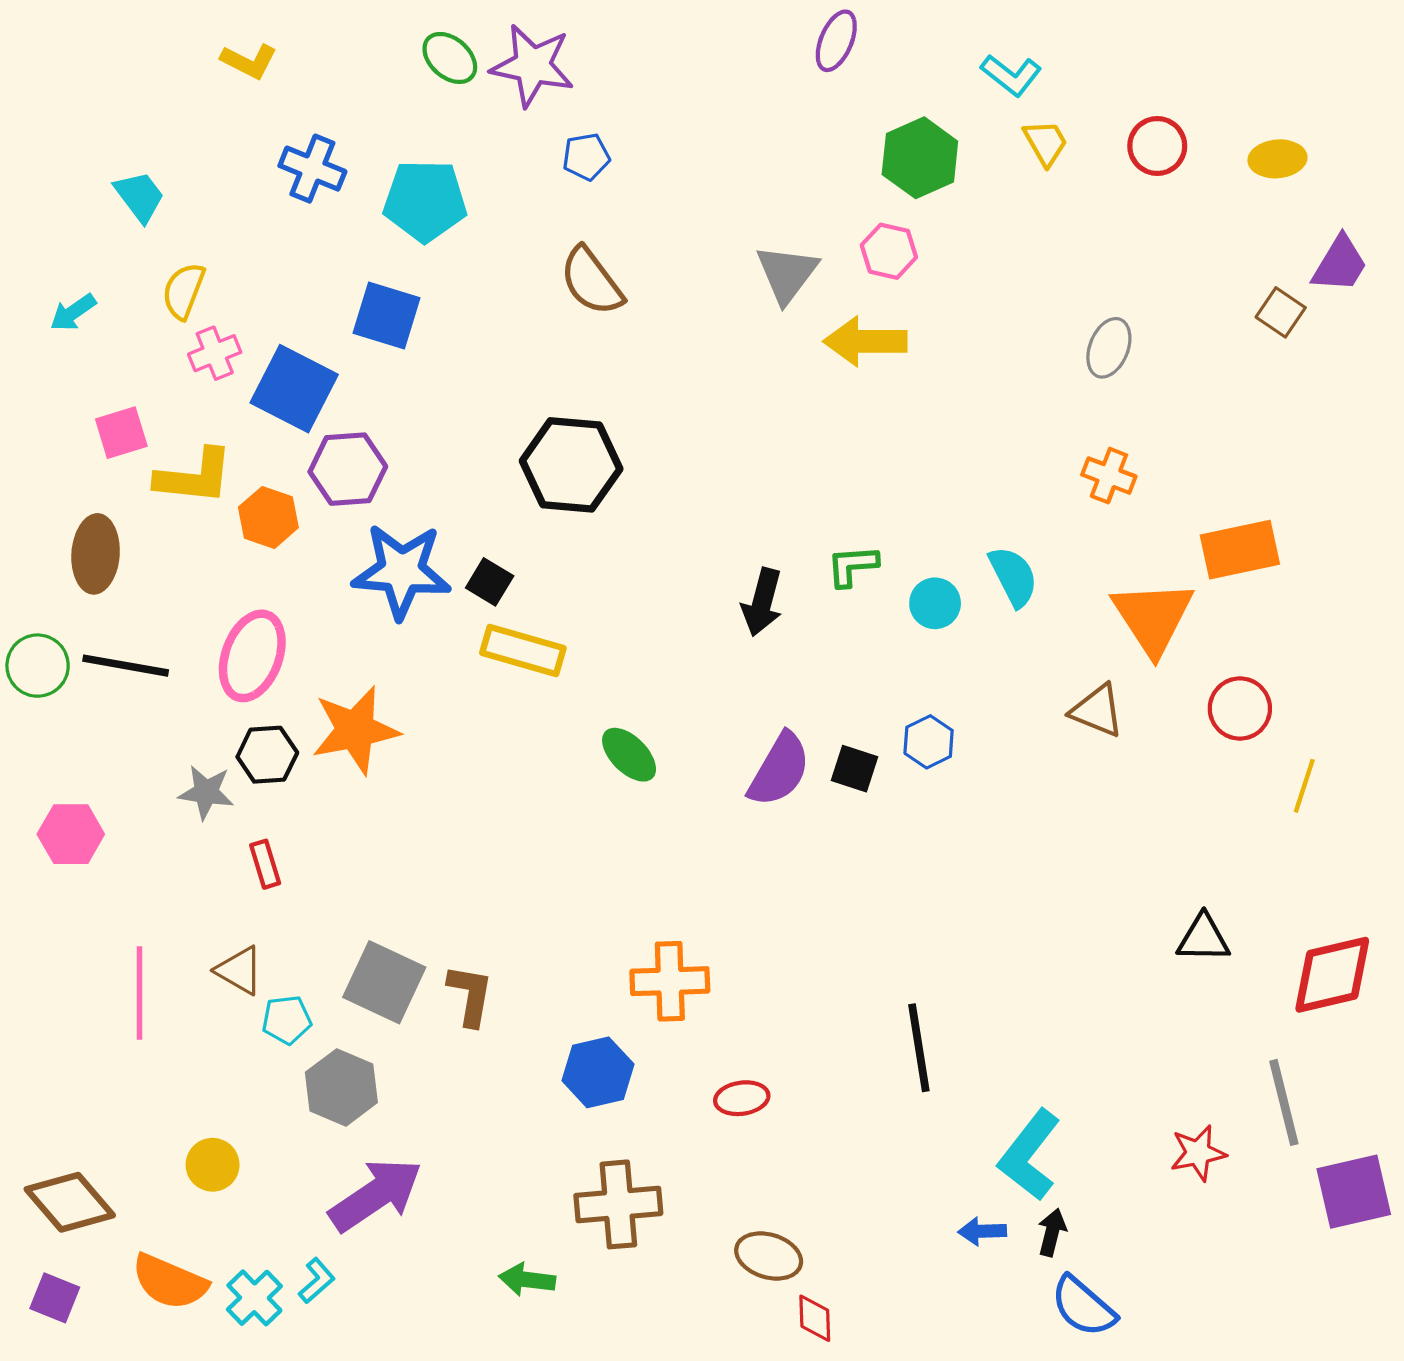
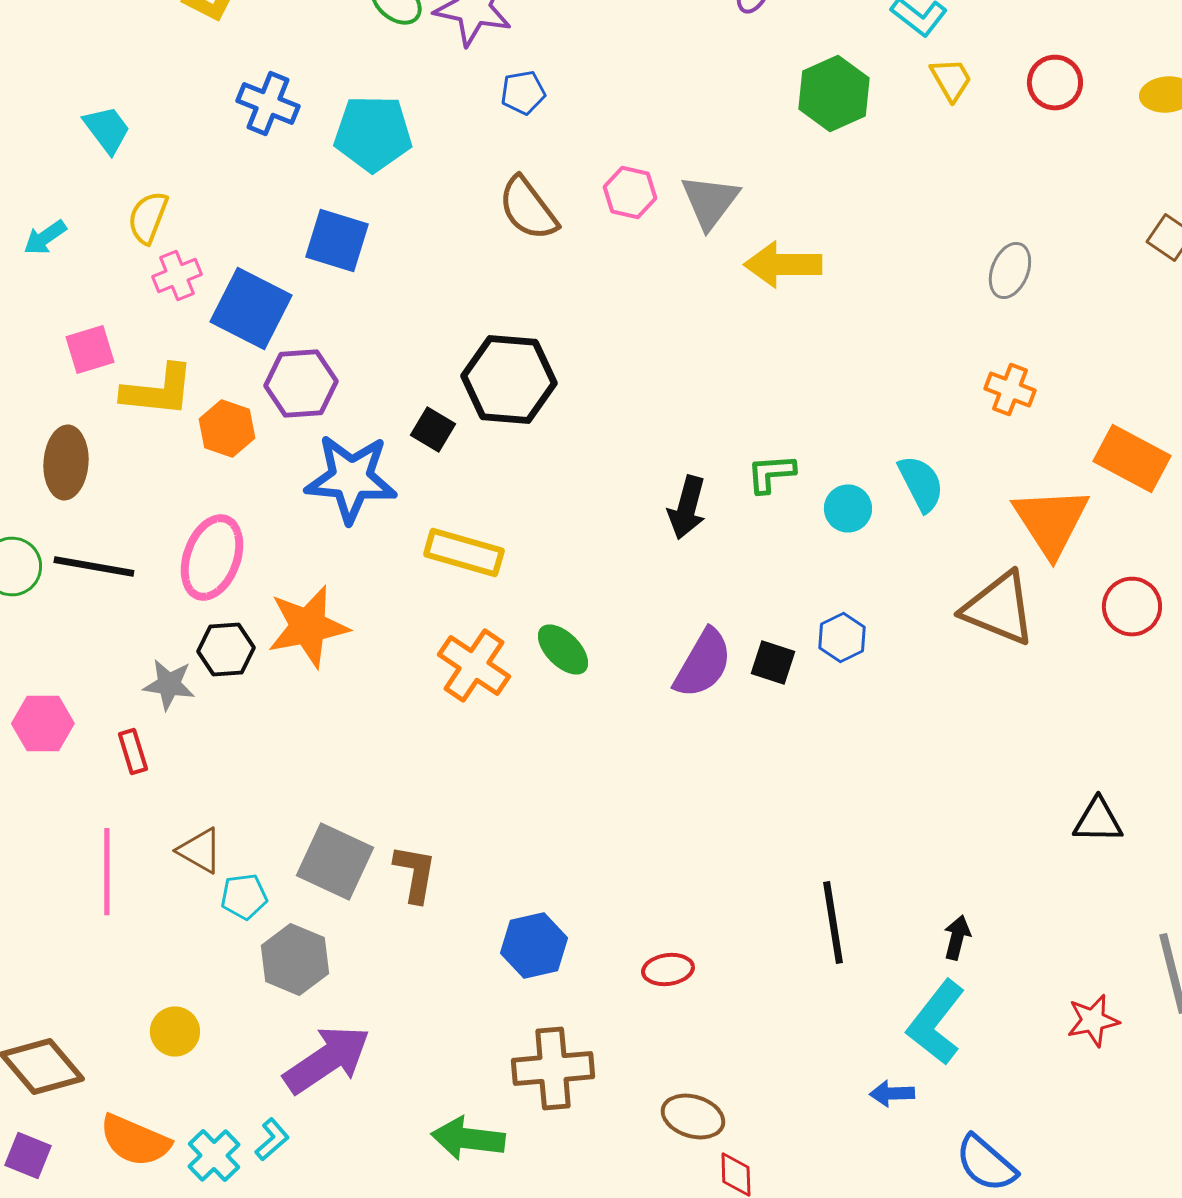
pink hexagon: (889, 251) -> (630, 192), moved
orange rectangle: (1240, 550) -> (1132, 458), turned 40
black square: (490, 582) -> (433, 430), moved
brown triangle: (1097, 711) -> (999, 608), size x1.5
red rectangle: (265, 864) -> (133, 752), moved
orange cross: (670, 981) -> (474, 666), moved, turned 36
black arrow: (1052, 1232) -> (957, 938), moved
green arrow: (527, 1280) -> (468, 1138), size x1.4

